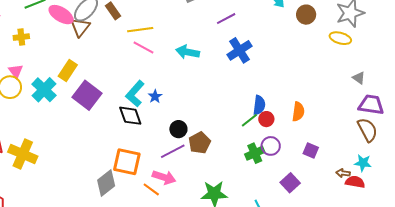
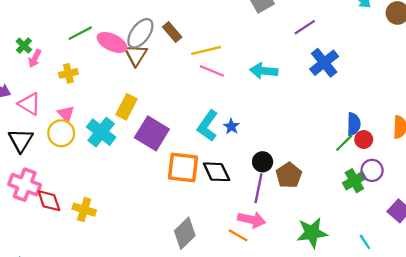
black diamond: (130, 116) -> (217, 172), moved
purple line: (173, 151) -> (259, 188), turned -45
yellow cross: (23, 154) -> (84, 210), size x0.7
orange square: (127, 162) -> (183, 167), moved

